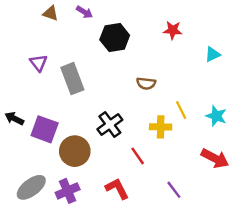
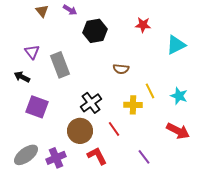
brown triangle: (51, 13) -> (42, 11), turned 32
cyan triangle: (213, 54) -> (176, 45), size x1.5
black arrow: (14, 118) -> (22, 77), moved
brown circle: (75, 151) -> (80, 131), moved

